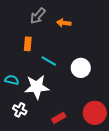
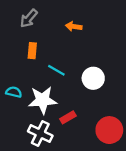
gray arrow: (38, 16) -> (29, 18), moved
white cross: (20, 110) -> (40, 133), moved, size x1.5
red rectangle: (59, 118) -> (68, 117), moved

